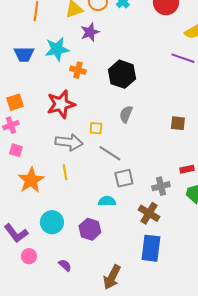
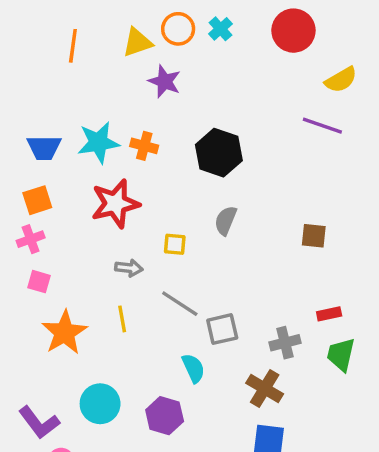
purple star: (90, 32) -> (165, 81), turned -30
cyan star: (57, 49) -> (98, 143), moved
blue trapezoid: (24, 54) -> (44, 148), moved
gray arrow: (69, 142) -> (129, 268), size x0.6
gray line: (110, 153) -> (180, 304), moved
cyan semicircle: (107, 201) -> (193, 368), turned 66

